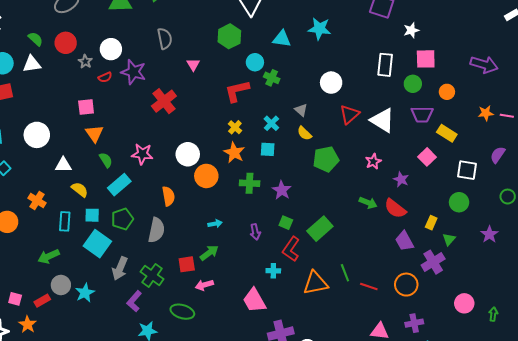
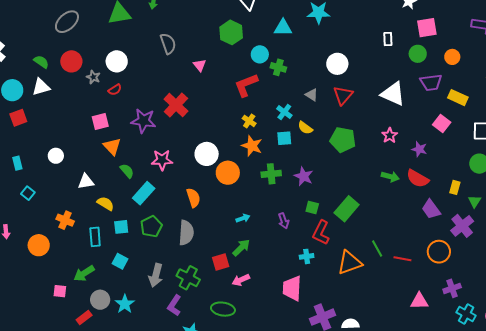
white rectangle: (385, 65) -> (388, 39), size x0.6
purple star: (133, 72) -> (143, 121), moved
red triangle: (349, 114) -> (343, 95), moved
yellow semicircle: (304, 133) -> (305, 128), moved
white circle: (37, 135) -> (56, 156), size x0.6
green pentagon: (326, 159) -> (343, 140), turned 30
cyan square: (97, 244) -> (120, 261), moved, size x0.6
pink square: (15, 299) -> (60, 291), moved
pink trapezoid: (254, 300) -> (292, 288), turned 40

